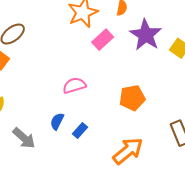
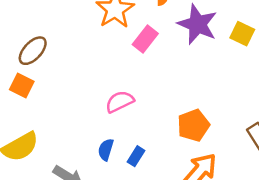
orange pentagon: (132, 98) -> (193, 125), moved

